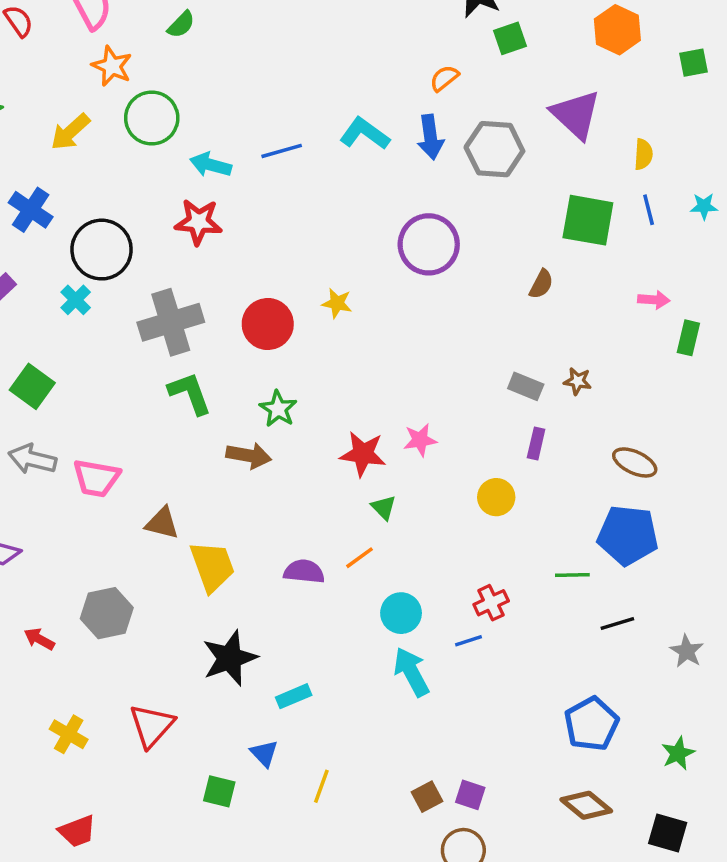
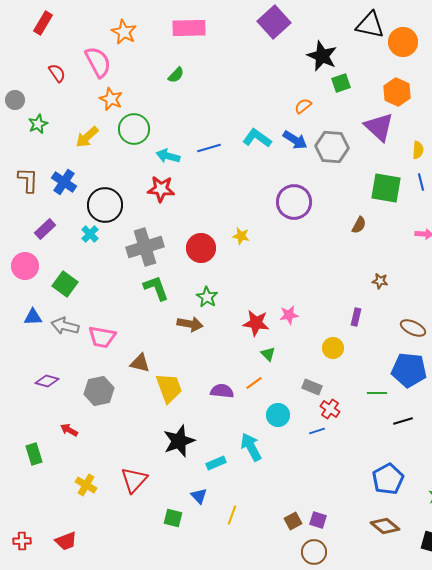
green semicircle: (181, 25) -> (176, 75), moved
orange hexagon: (617, 30) -> (397, 92), moved
blue arrow: (430, 137) -> (295, 140), turned -50
gray rectangle: (526, 386) -> (312, 387), moved
red cross: (491, 603) -> (330, 409), turned -30
gray hexagon: (107, 613) -> (99, 391), moved
cyan arrow: (411, 672) -> (251, 447), moved
red trapezoid: (77, 831) -> (66, 541), moved

